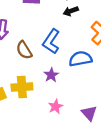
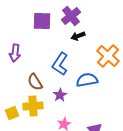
brown semicircle: (24, 50) -> (35, 82), moved

